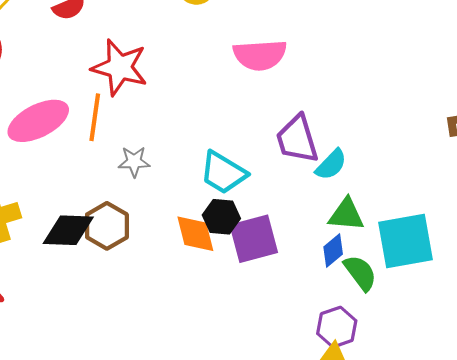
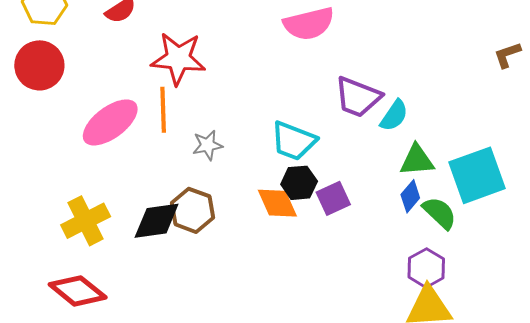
purple trapezoid: (297, 139) -> (358, 97), turned -42
purple square: (254, 239) -> (333, 198), size x0.7

